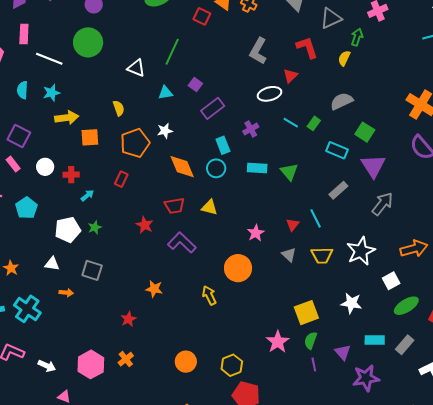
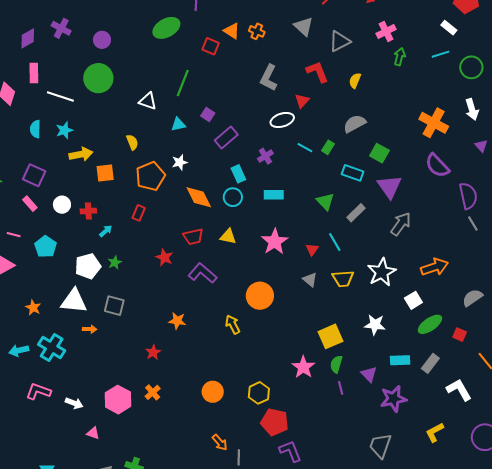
green arrow: (357, 37) -> (400, 57), moved
green triangle: (289, 172) -> (325, 202), moved
pink star: (256, 233) -> (275, 242), moved, size x1.5
white triangle: (52, 264) -> (74, 301), size x1.8

